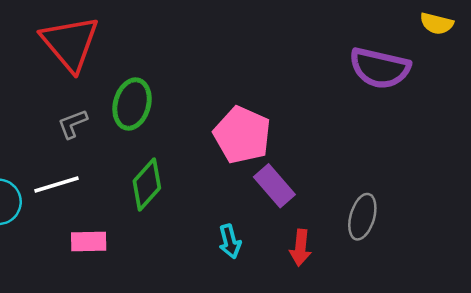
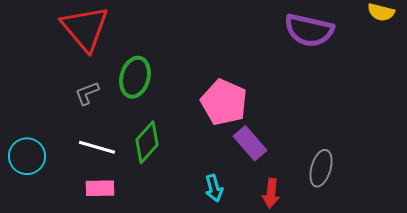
purple semicircle: (380, 68) -> (309, 30), moved
white line: (56, 185) -> (97, 147), moved, turned 33

